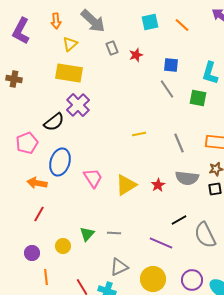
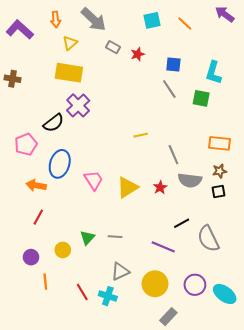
purple L-shape: (21, 31) -> (20, 30), turned 104
gray rectangle: (112, 48) -> (113, 47), turned -40
gray line: (179, 143) -> (173, 155), moved

